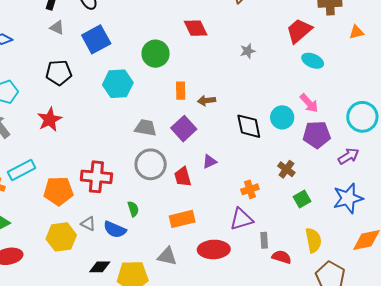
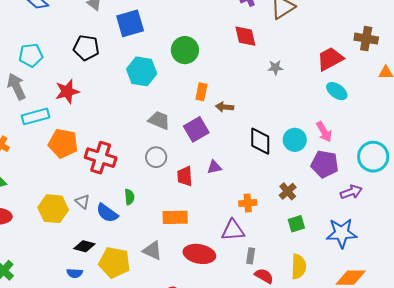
red diamond: (196, 28) -> (245, 36), moved
gray circle: (151, 164) -> (156, 157), size x0.7
cyan rectangle: (22, 170) -> (36, 116), moved
orange pentagon: (58, 191) -> (63, 143), moved

